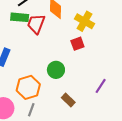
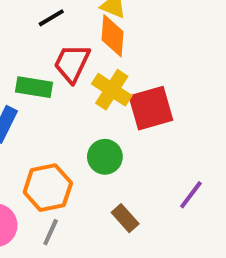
green rectangle: (20, 17) -> (34, 87), moved
yellow cross: (84, 21) -> (112, 90), moved
red square: (77, 44) -> (151, 108), size x1.6

